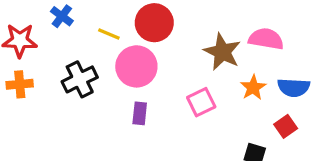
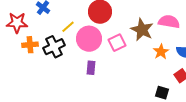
yellow line: (109, 34) -> (68, 27), moved, turned -64
orange cross: (20, 84) -> (30, 45), moved
pink square: (201, 102) -> (117, 43), moved

